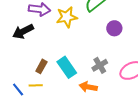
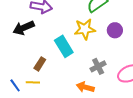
yellow star: (67, 17) -> (85, 29), moved
cyan rectangle: (67, 67) -> (64, 46), moved

